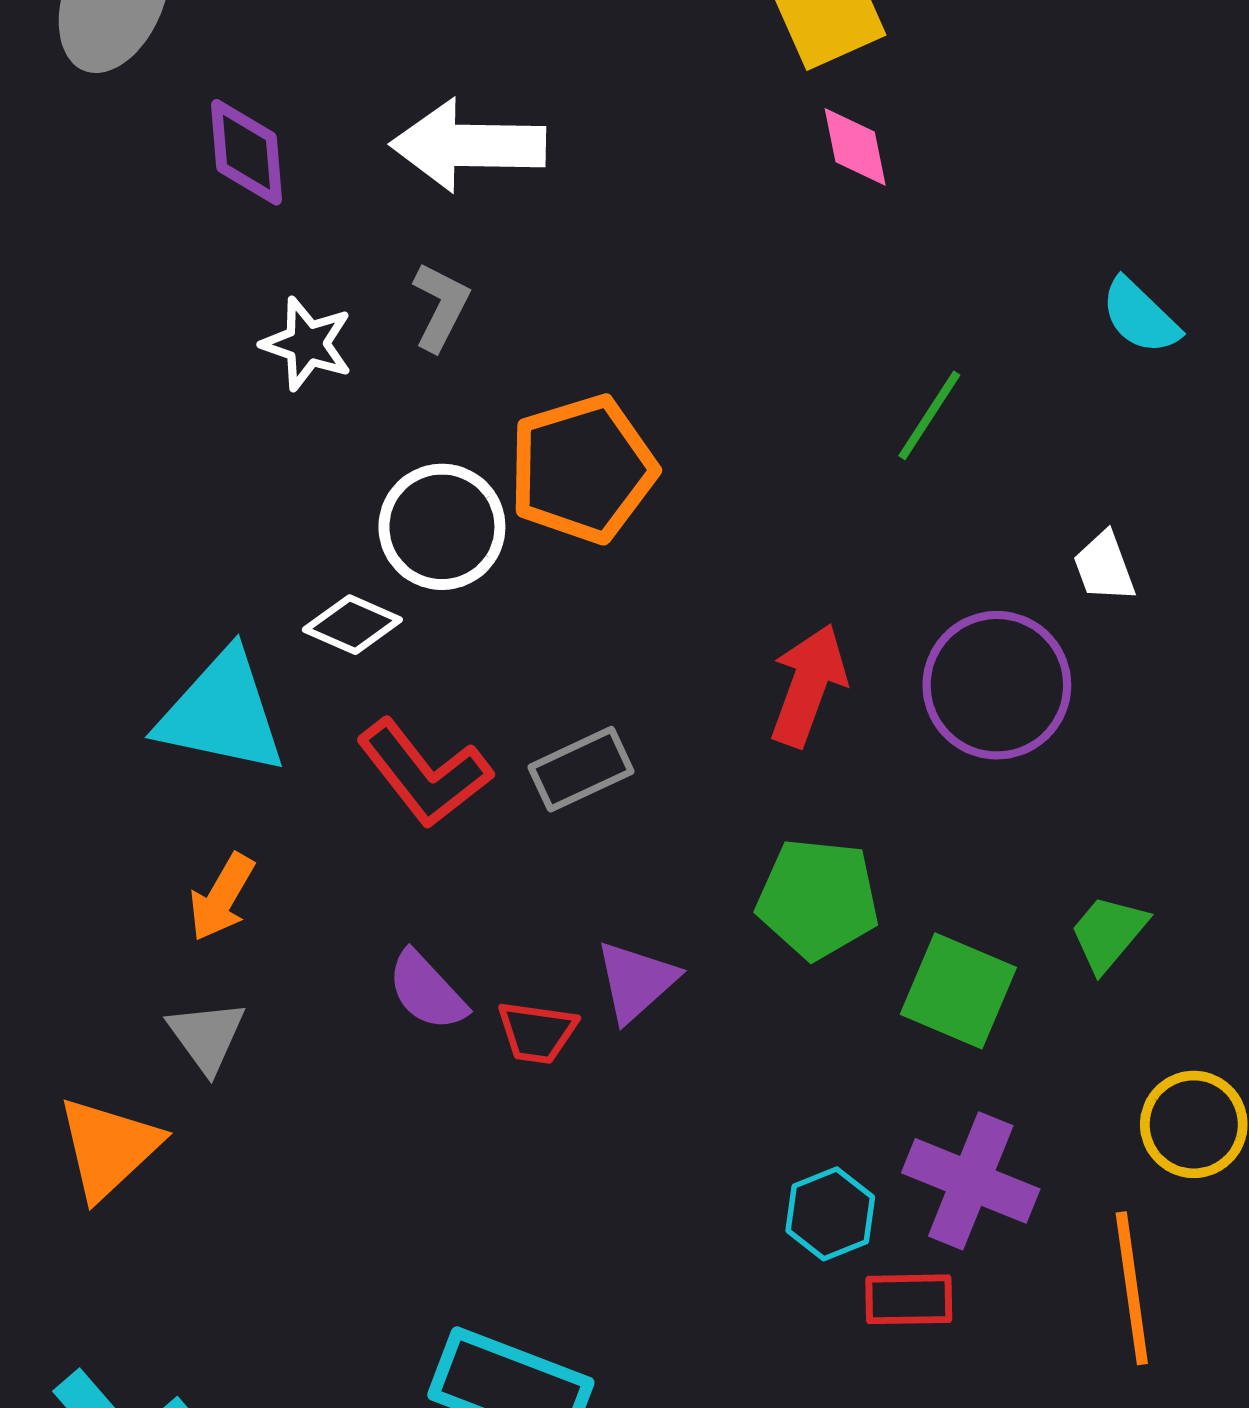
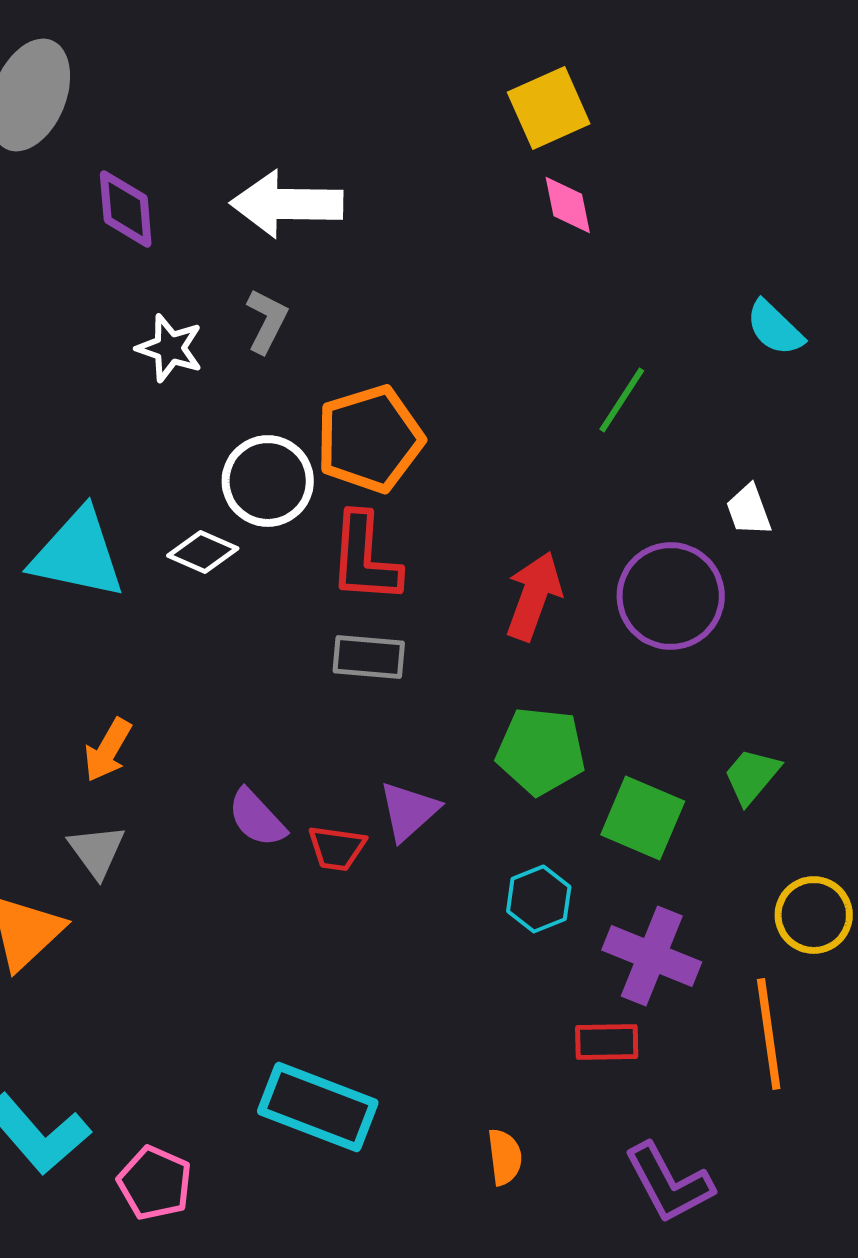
cyan triangle: (222, 713) -> (78, 554), moved
gray rectangle: (581, 769) -> (369, 657), turned 30
red L-shape: (424, 773) -> (365, 558), moved, turned 42
cyan hexagon: (830, 1214) -> (539, 899), moved

